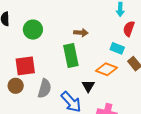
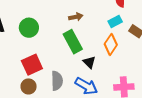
cyan rectangle: (117, 48) -> (115, 21), turned -32
orange diamond: (106, 69) -> (111, 44), turned -60
black triangle: (88, 86) -> (89, 62), moved

